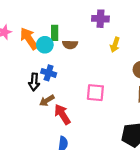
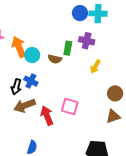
green rectangle: (55, 33) -> (68, 48), moved
brown arrow: (47, 100) -> (25, 106), size x1.5
red arrow: (62, 114) -> (47, 116), moved

